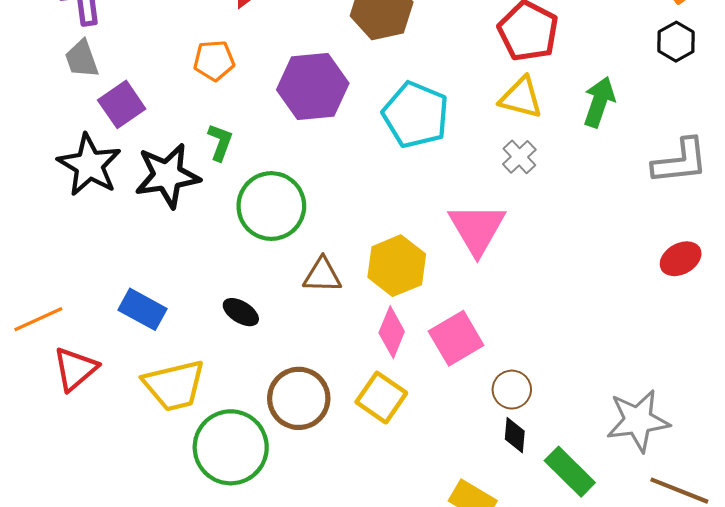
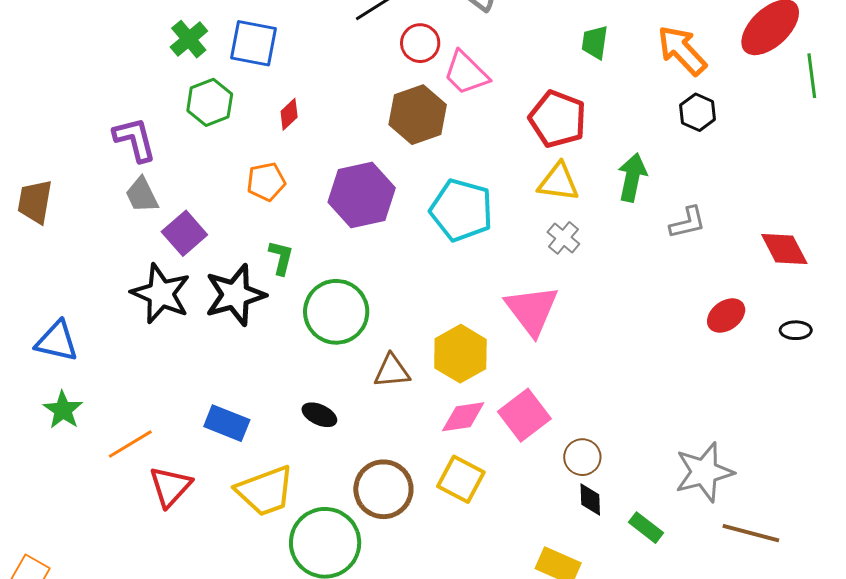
gray L-shape: (680, 161) -> (688, 223), moved, size x0.7
pink diamond: (392, 332) -> (463, 417), turned 66
green rectangle: (570, 472) -> (646, 528), size x0.7

